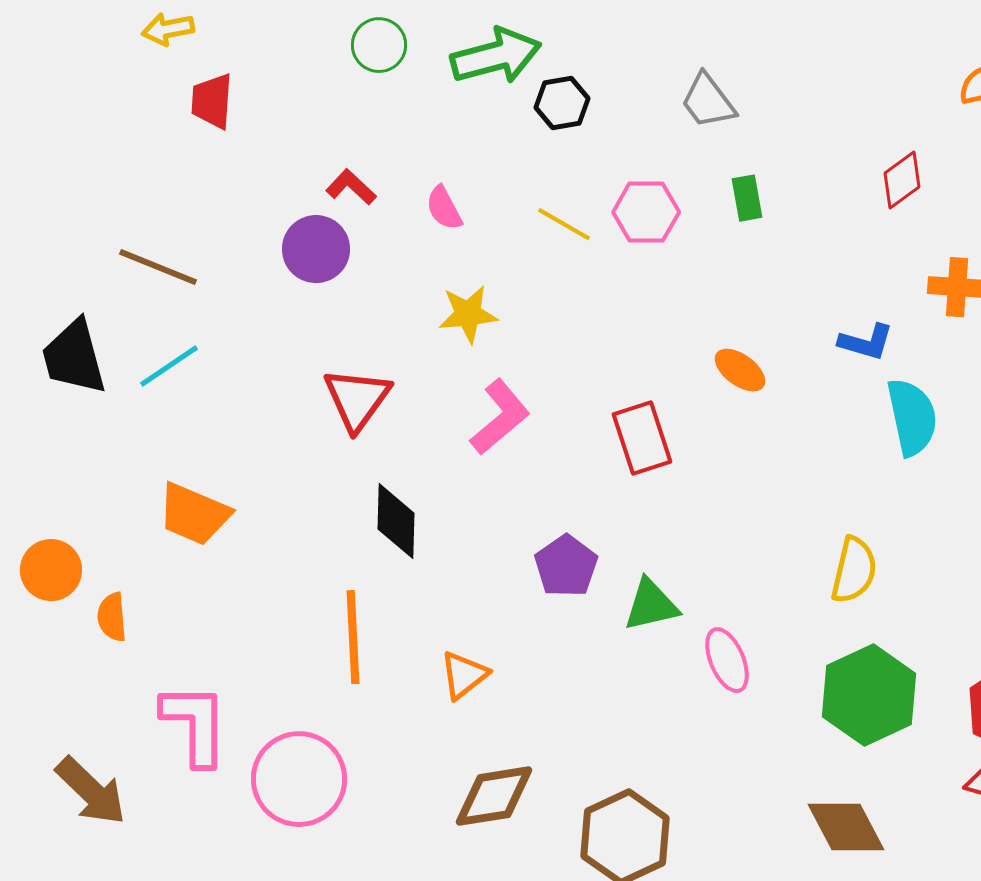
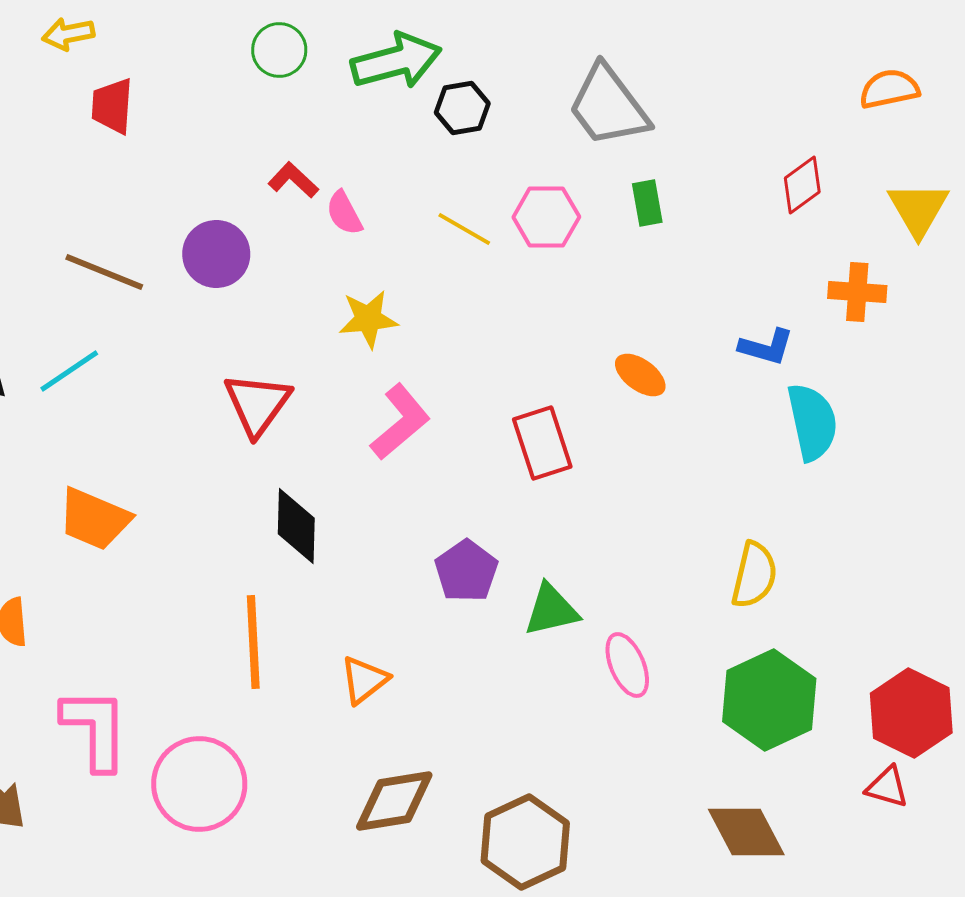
gray trapezoid: (708, 101) -> (608, 106), size x1.5
red L-shape: (351, 187) -> (293, 180), moved
brown line: (158, 267) -> (104, 272), moved

